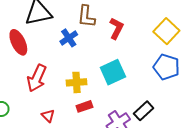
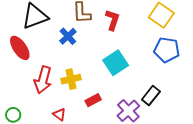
yellow cross: (77, 82) -> (71, 79), moved

